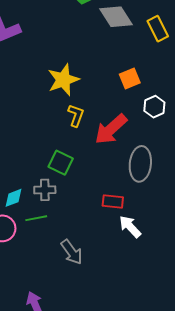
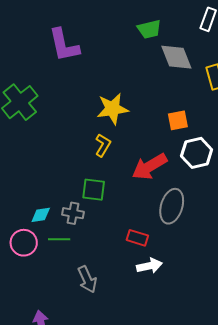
white hexagon: (154, 107) -> (197, 153), size x1.4
yellow L-shape: (76, 115) -> (103, 145), moved
green square: (61, 163) -> (94, 190), turned -30
white arrow: (130, 227) -> (149, 266), turned 110

